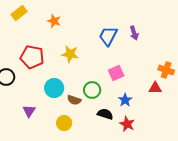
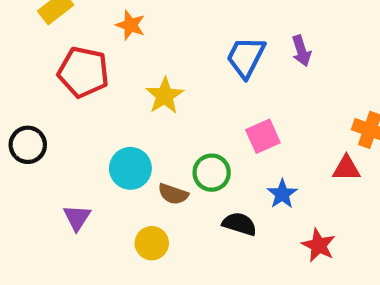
yellow star: (70, 54) -> (165, 96), turned 30
red pentagon: (32, 57) -> (83, 72), moved
red star: (127, 124) -> (319, 245), moved

